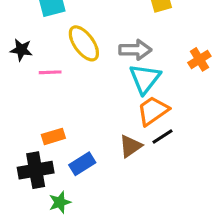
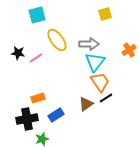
black star: (21, 50) -> (18, 53), moved
pink line: (50, 72) -> (36, 58), turned -32
orange trapezoid: (153, 111) -> (100, 82), turned 90

